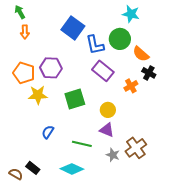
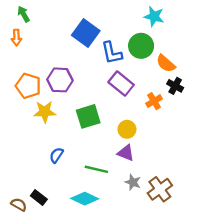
orange arrow: (25, 32) -> (16, 38), moved
brown cross: (136, 148) -> (160, 189), moved

